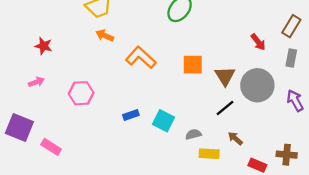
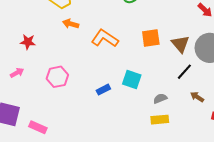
red star: (43, 46) -> (28, 42), moved
cyan square: (164, 121) -> (132, 79), moved
yellow rectangle: (209, 154) -> (160, 120), moved

